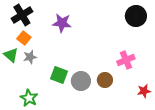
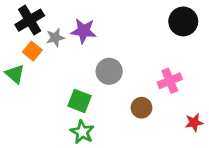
gray star: (30, 57) -> (55, 38), moved
gray circle: (81, 81) -> (109, 71), moved
green star: (29, 98) -> (82, 132), moved

